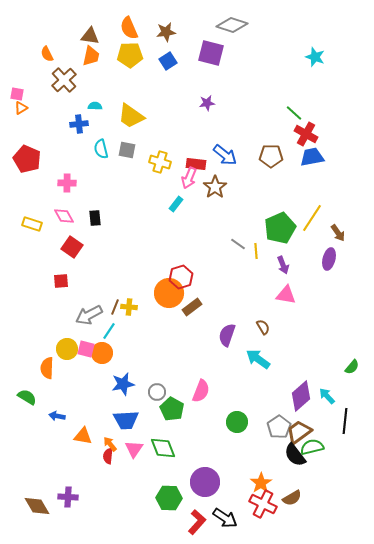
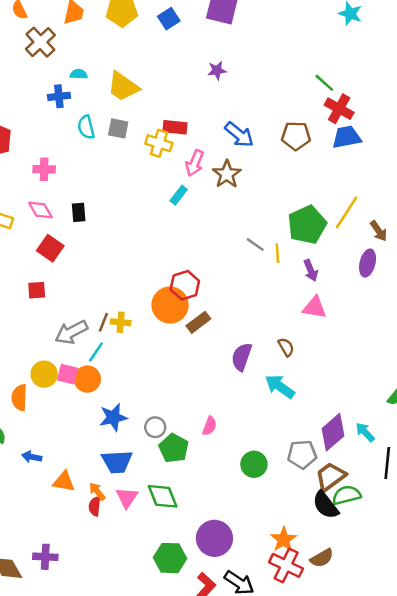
red rectangle: (196, 164) -> (175, 127), moved
pink semicircle: (201, 391) -> (210, 426), size x0.7
gray pentagon: (279, 427) -> (302, 454), moved, turned 30

